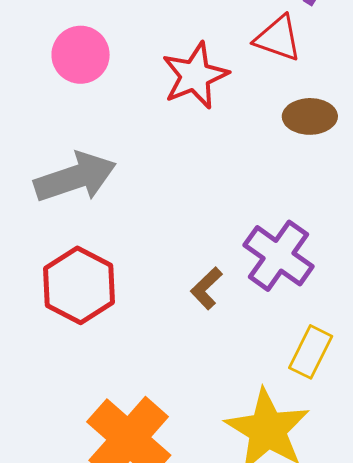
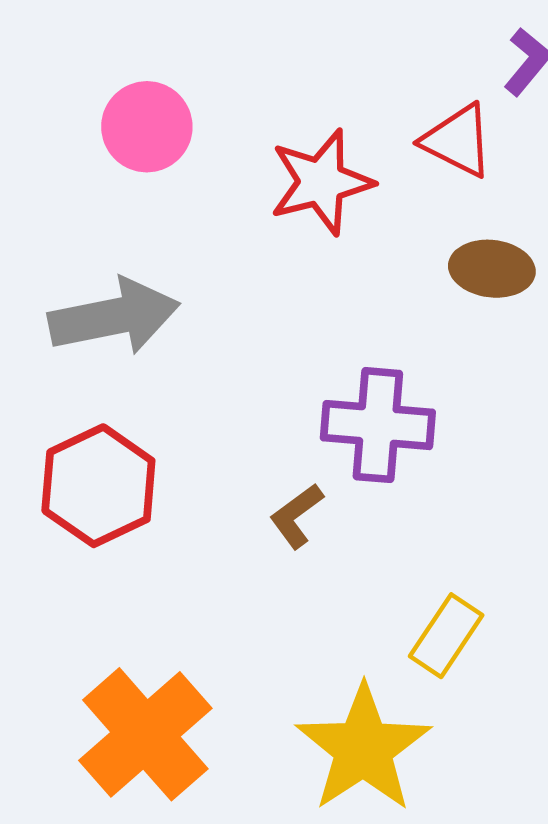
purple cross: (279, 256) -> (378, 425), moved, turned -38

